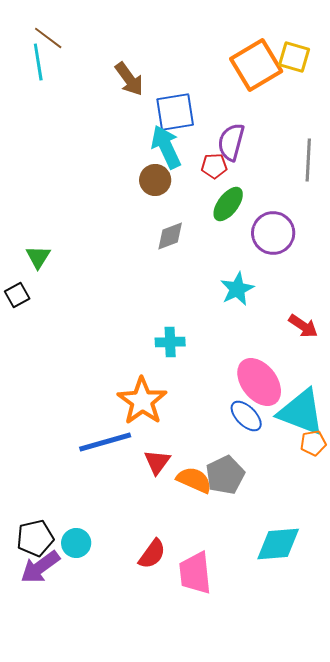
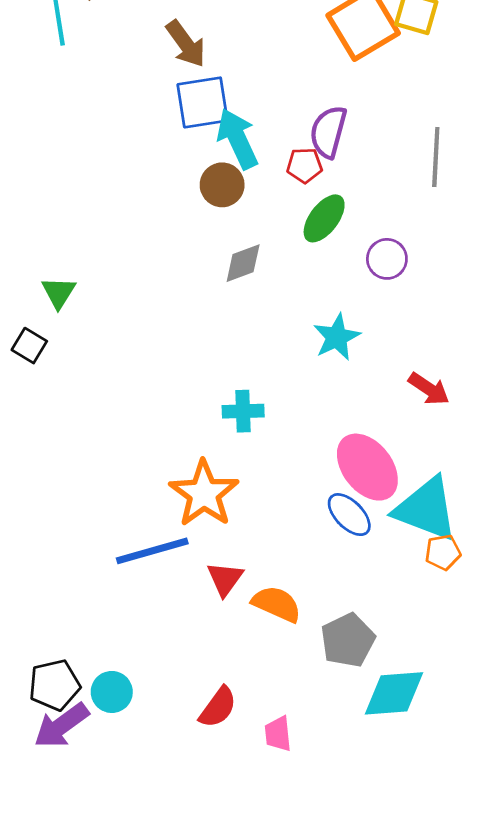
blue square: (175, 112) -> (203, 102), moved
purple circle: (273, 233) -> (387, 259), size x0.7
black square: (17, 295) -> (29, 346), turned -30
gray pentagon: (225, 475) -> (348, 640), moved
pink trapezoid: (195, 573) -> (278, 734), size x0.6

